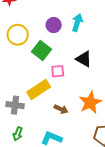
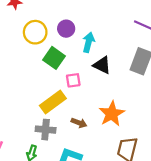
cyan arrow: (77, 23) -> (89, 42), moved
yellow circle: (18, 35) -> (35, 32), moved
gray cross: (15, 105) -> (46, 130), moved

